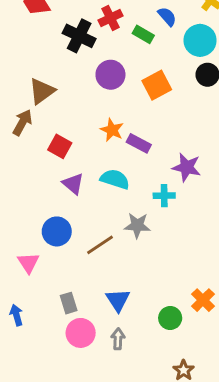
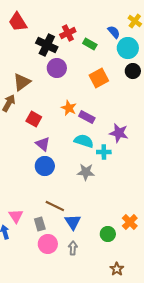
blue semicircle: (167, 17) -> (114, 32), moved
purple circle: (110, 75) -> (57, 68), moved
cyan semicircle: (115, 179) -> (84, 141), moved
blue circle: (57, 231) -> (45, 166), moved
brown line: (100, 245) -> (55, 206), moved, turned 60
pink triangle: (28, 263) -> (16, 216), moved

